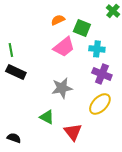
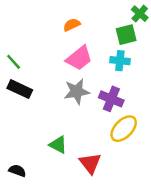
green square: (82, 28) -> (126, 35), moved, turned -36
green line: (11, 50) -> (14, 62), turned -32
purple cross: (102, 74) -> (111, 99), moved
gray star: (62, 88) -> (77, 92), moved

